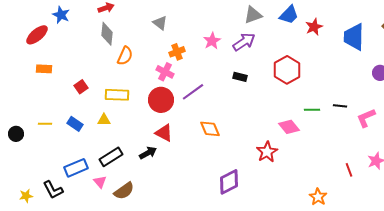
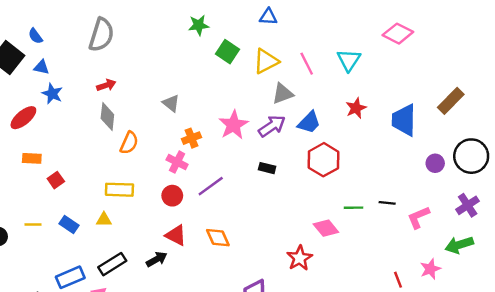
blue trapezoid: (289, 15) -> (309, 122), moved
pink star: (212, 41) -> (233, 125), size x1.4
red square: (81, 87) -> (56, 180), moved
red circle: (161, 100) -> (172, 196), size x0.7
orange diamond: (210, 129) -> (218, 238), moved

